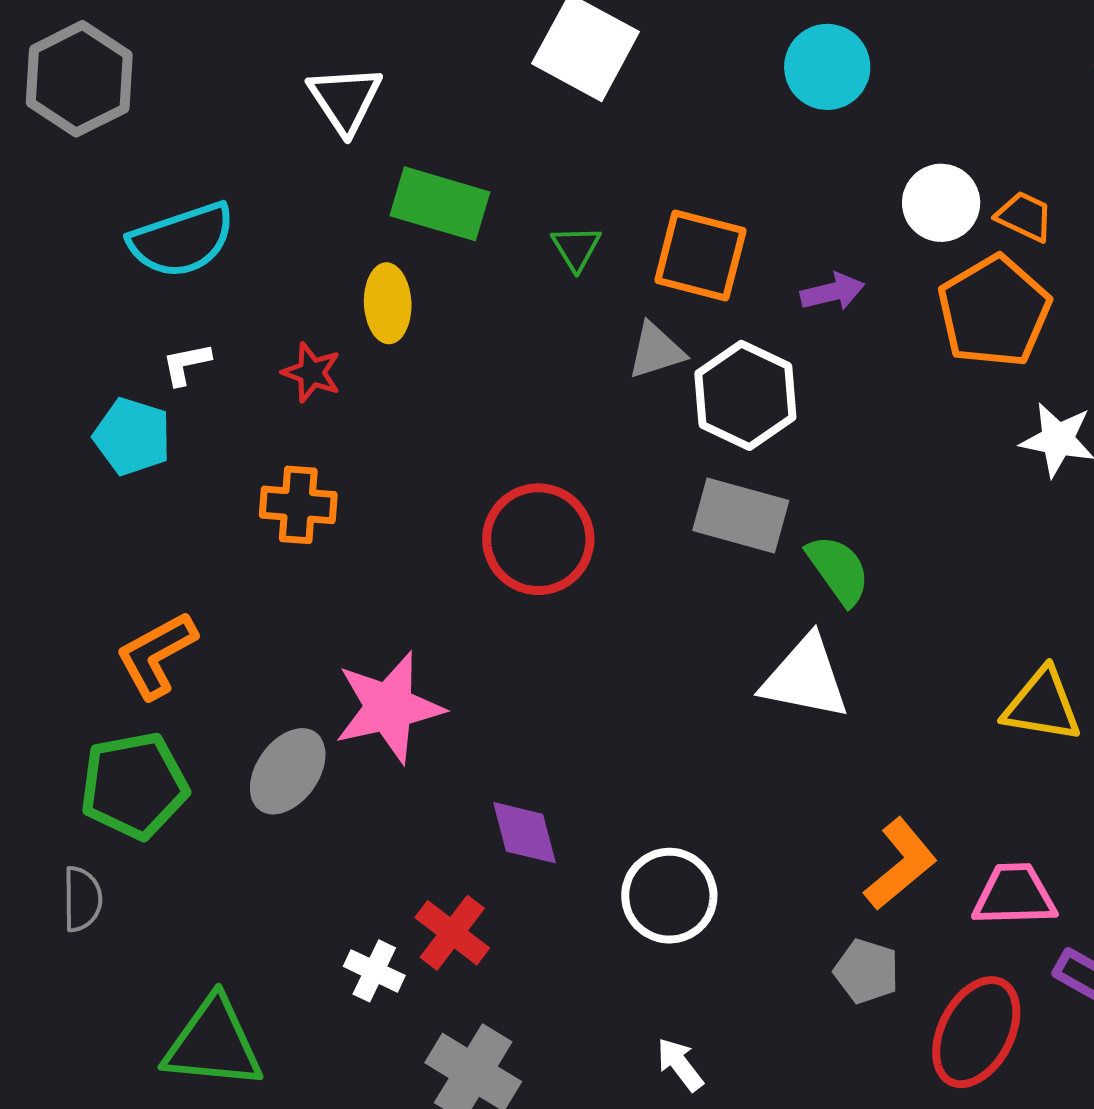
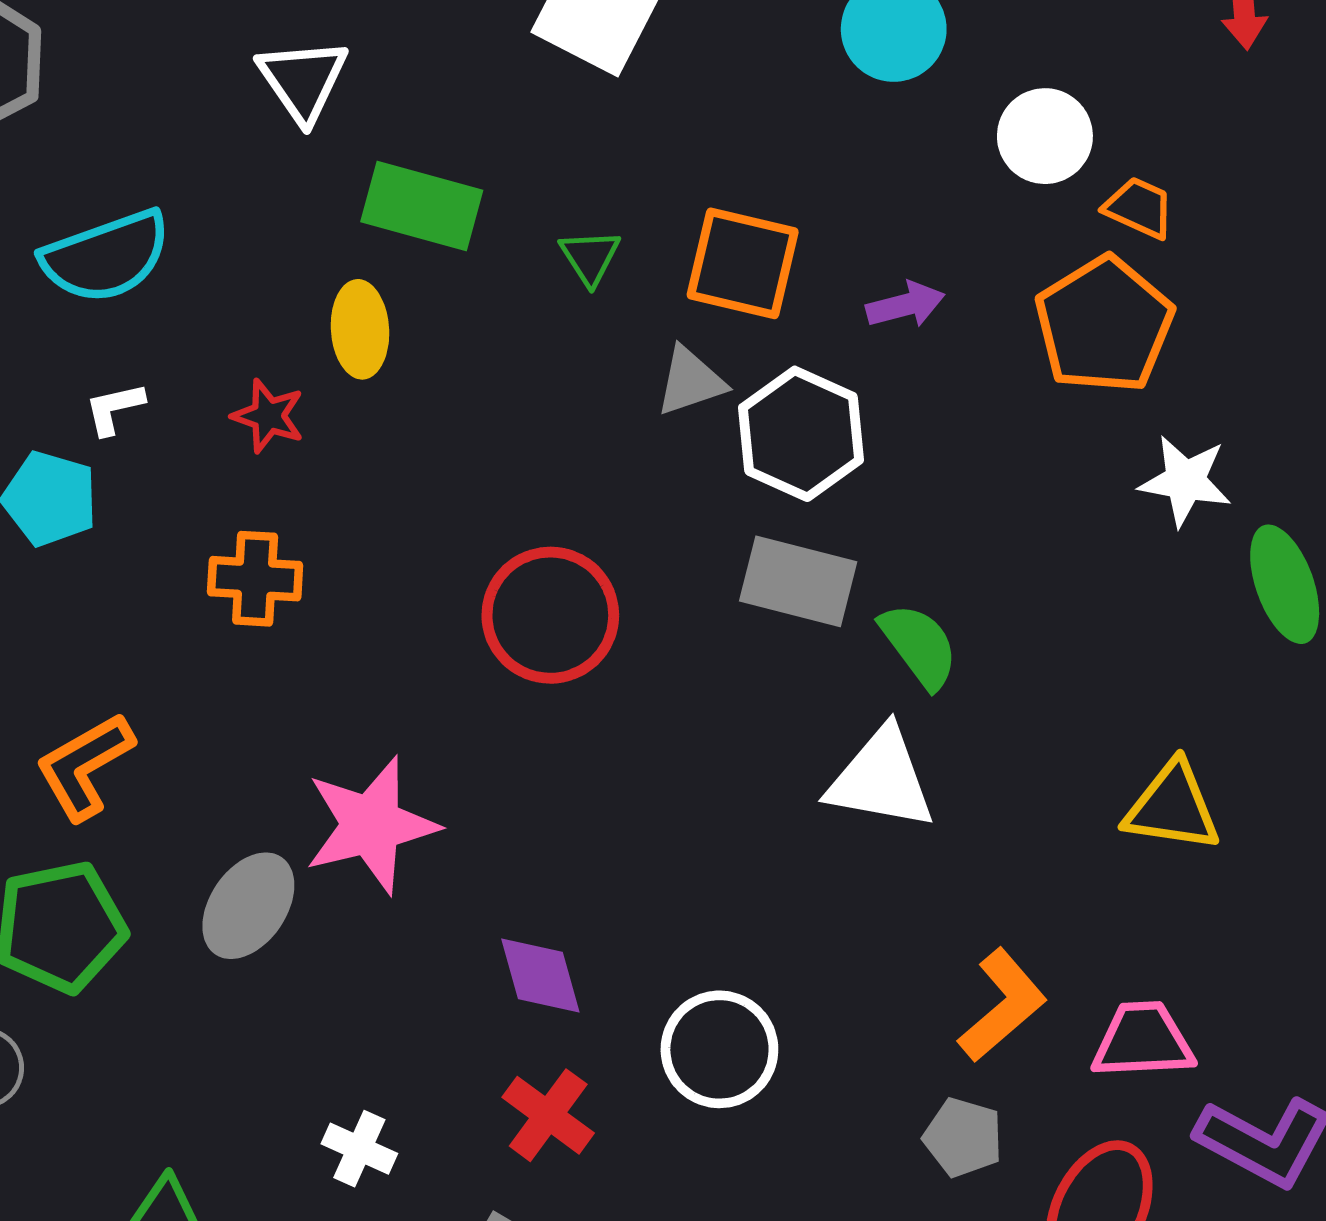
white circle: (941, 203) -> (1045, 136), moved
red cross: (452, 933) -> (548, 1115), moved

